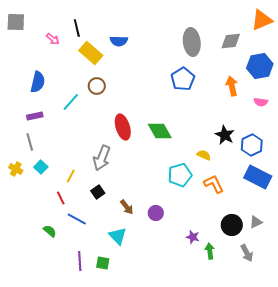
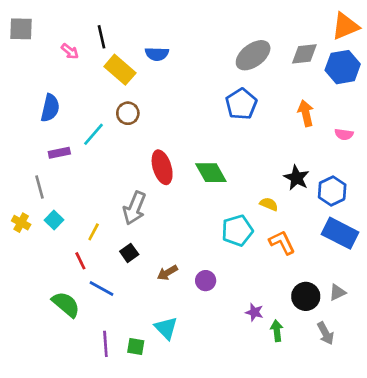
gray ellipse: (192, 42) -> (253, 55), turned 60
blue hexagon: (260, 66) -> (343, 67), moved
purple rectangle: (35, 116) -> (59, 153), moved
brown arrow: (127, 207) -> (167, 273), turned 98
green semicircle: (50, 231) -> (66, 304), size x1.6
cyan triangle: (118, 236) -> (166, 328), moved

